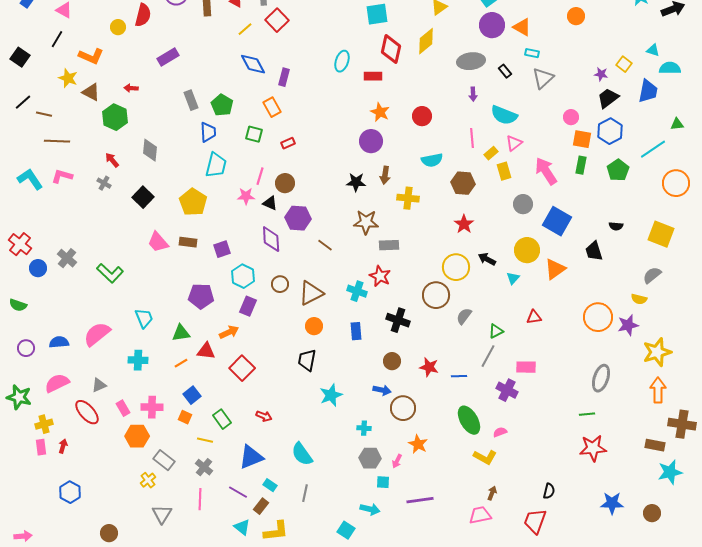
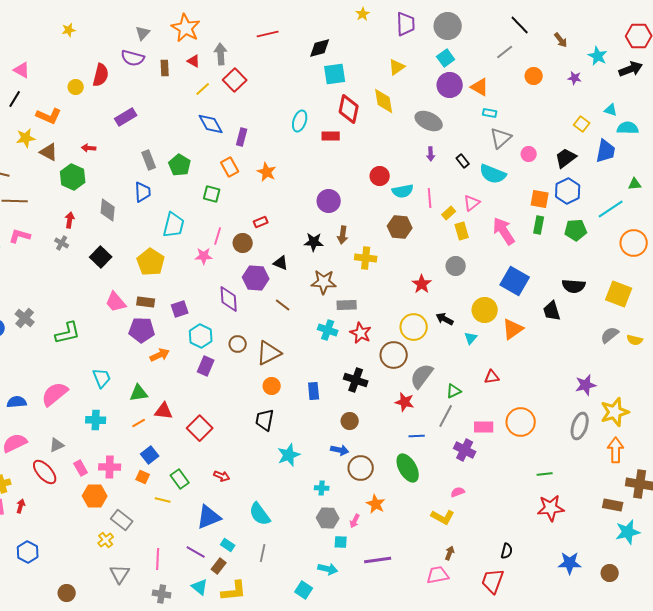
yellow diamond: (426, 41) -> (384, 101), turned -60
gray ellipse: (471, 61) -> (429, 121), turned 32
black rectangle: (505, 71) -> (463, 161), moved
purple star: (601, 74) -> (575, 78), moved
yellow star: (68, 78) -> (26, 138), turned -30
orange star: (380, 112) -> (267, 172), moved
cyan semicircle: (504, 115) -> (493, 174), moved
pink circle: (571, 117) -> (529, 154), moved
blue trapezoid: (208, 132) -> (143, 192), moved
red rectangle: (288, 143) -> (261, 222), moved
red arrow: (112, 160) -> (70, 220), turned 49
cyan semicircle: (432, 160) -> (403, 191), moved
green pentagon: (618, 170) -> (576, 230), turned 30
brown hexagon: (463, 183) -> (400, 227), moved
black triangle: (270, 203) -> (281, 263), moved
gray circle: (523, 204) -> (456, 266), moved
black semicircle: (616, 226) -> (574, 286), size x1.6
green L-shape: (110, 273) -> (68, 333), turned -56
red star: (380, 276) -> (361, 333), moved
cyan cross: (357, 291) -> (328, 330), moved
purple pentagon: (201, 296) -> (142, 330), moved
yellow semicircle: (639, 299) -> (635, 340), moved
gray semicircle: (464, 316) -> (422, 376), size x1.5
orange circle: (598, 317) -> (521, 422), moved
orange arrow: (229, 332) -> (160, 355), moved
red star: (429, 367) -> (405, 402), moved
gray ellipse: (601, 378) -> (580, 426), moved
green ellipse: (469, 420) -> (408, 468), moved
gray cross: (204, 467) -> (162, 594), moved, turned -30

